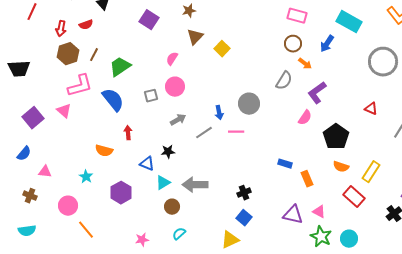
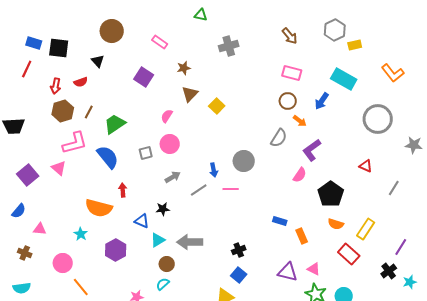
orange semicircle: (104, 151) -> (99, 208), size x1.5
cyan semicircle: (179, 234) -> (163, 284), moved

